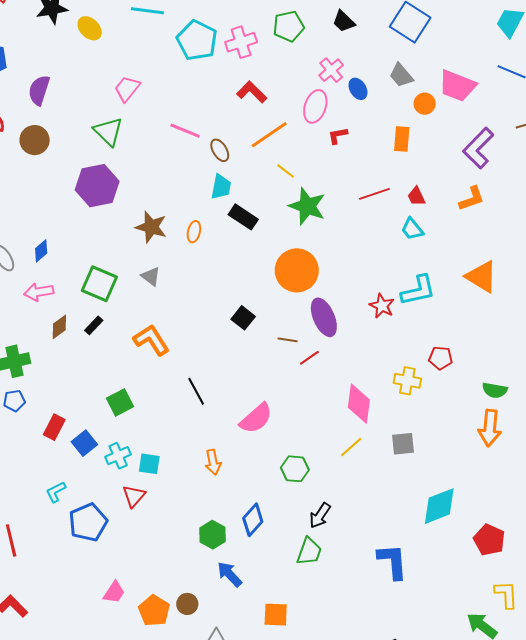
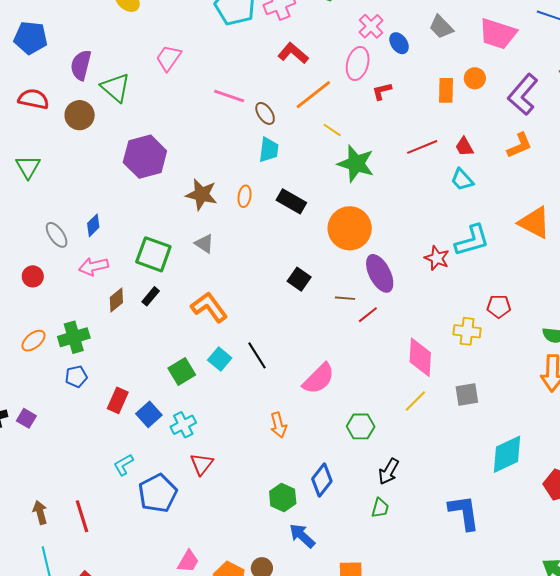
orange circle: (425, 104) -> (475, 78), moved
green triangle: (108, 132) -> (115, 87), moved
black rectangle: (243, 217) -> (291, 201), moved
cyan square: (149, 464) -> (220, 359), moved, turned 35
green trapezoid: (309, 551) -> (380, 508), size x0.7

